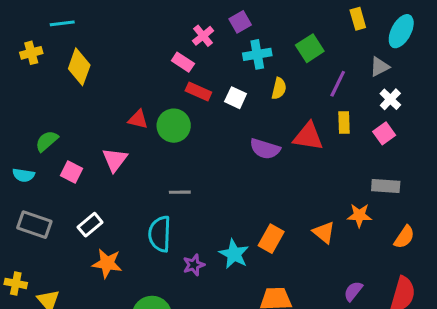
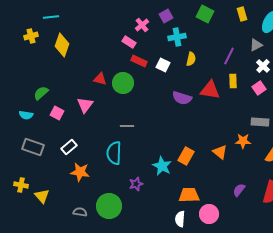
green square: (310, 48) -> (205, 14), moved, turned -30
purple star: (194, 265) -> (136, 184), moved

